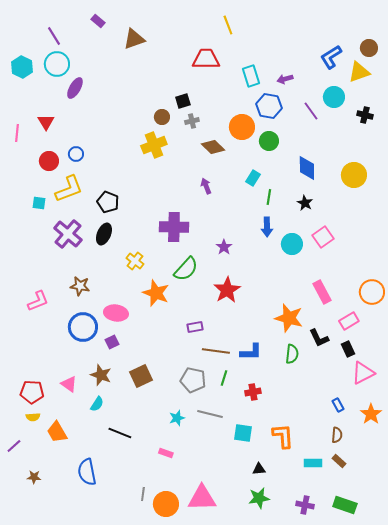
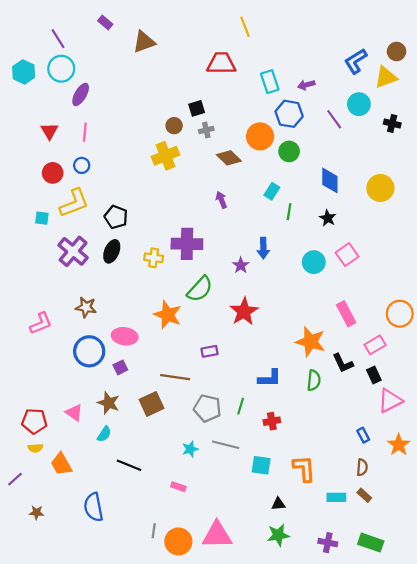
pink line: (17, 133) -> (85, 132), moved
blue arrow: (267, 227) -> (263, 248), moved
yellow cross: (135, 261) -> (154, 258), moved, turned -30
brown line: (216, 351) -> (175, 377), moved

